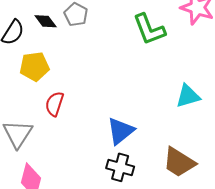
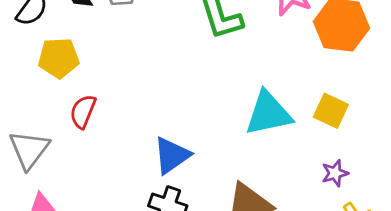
cyan triangle: (188, 96) -> (268, 113), size x1.4

